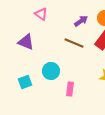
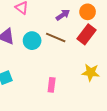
cyan circle: (51, 71) -> (32, 41), moved

